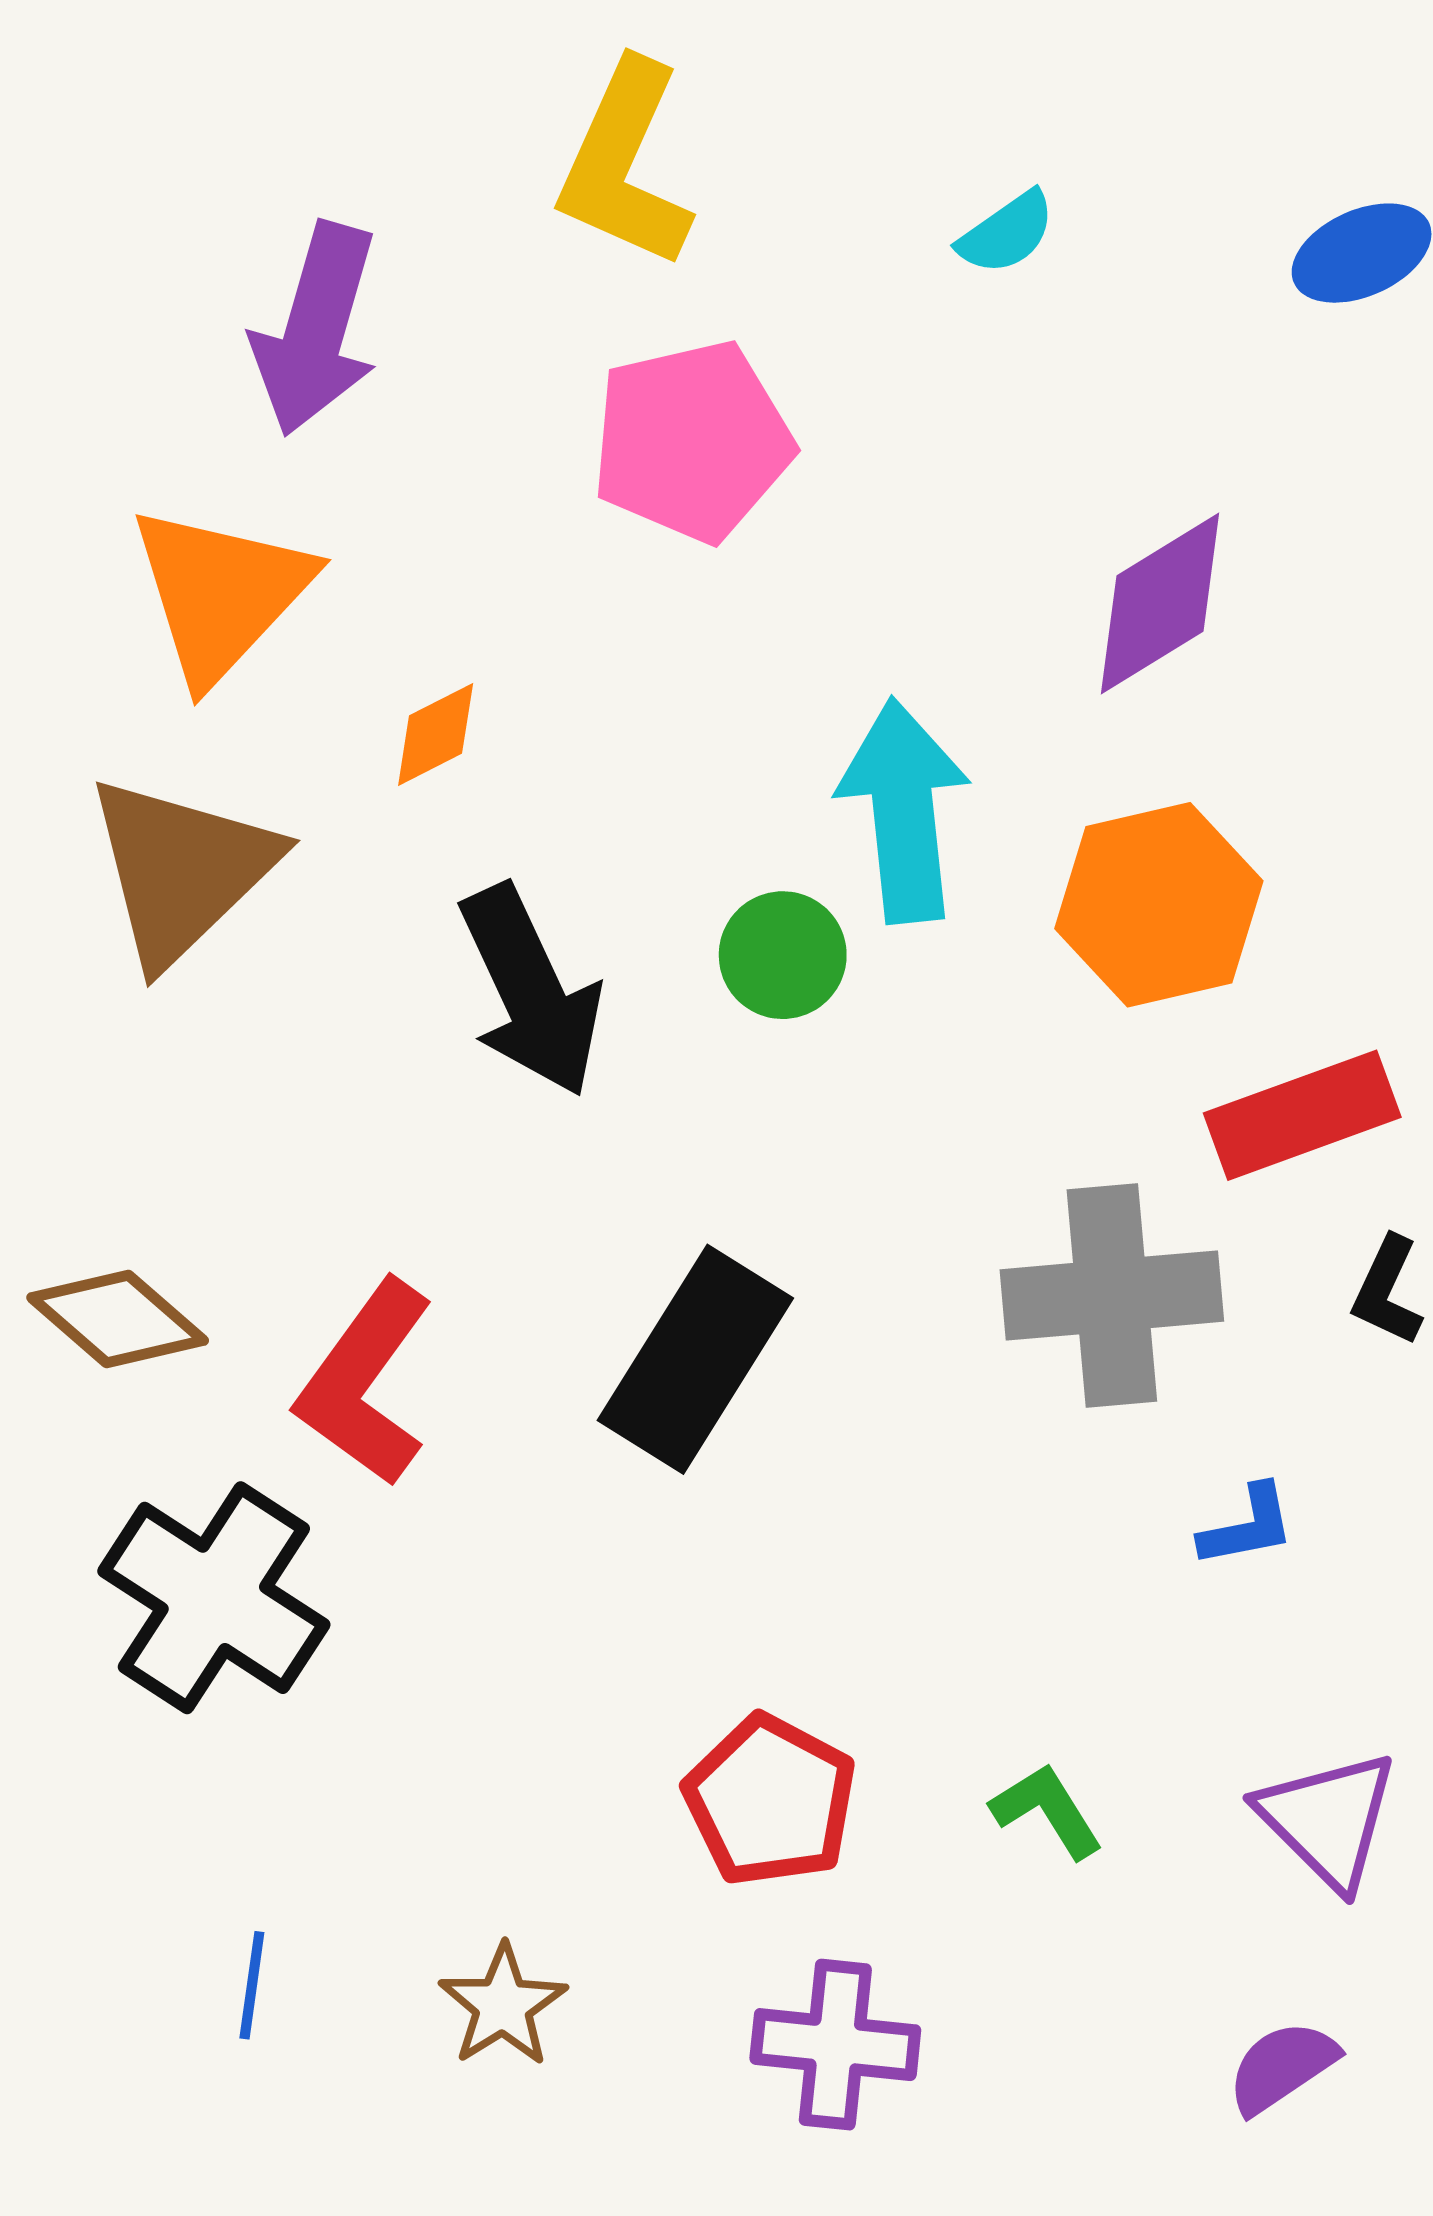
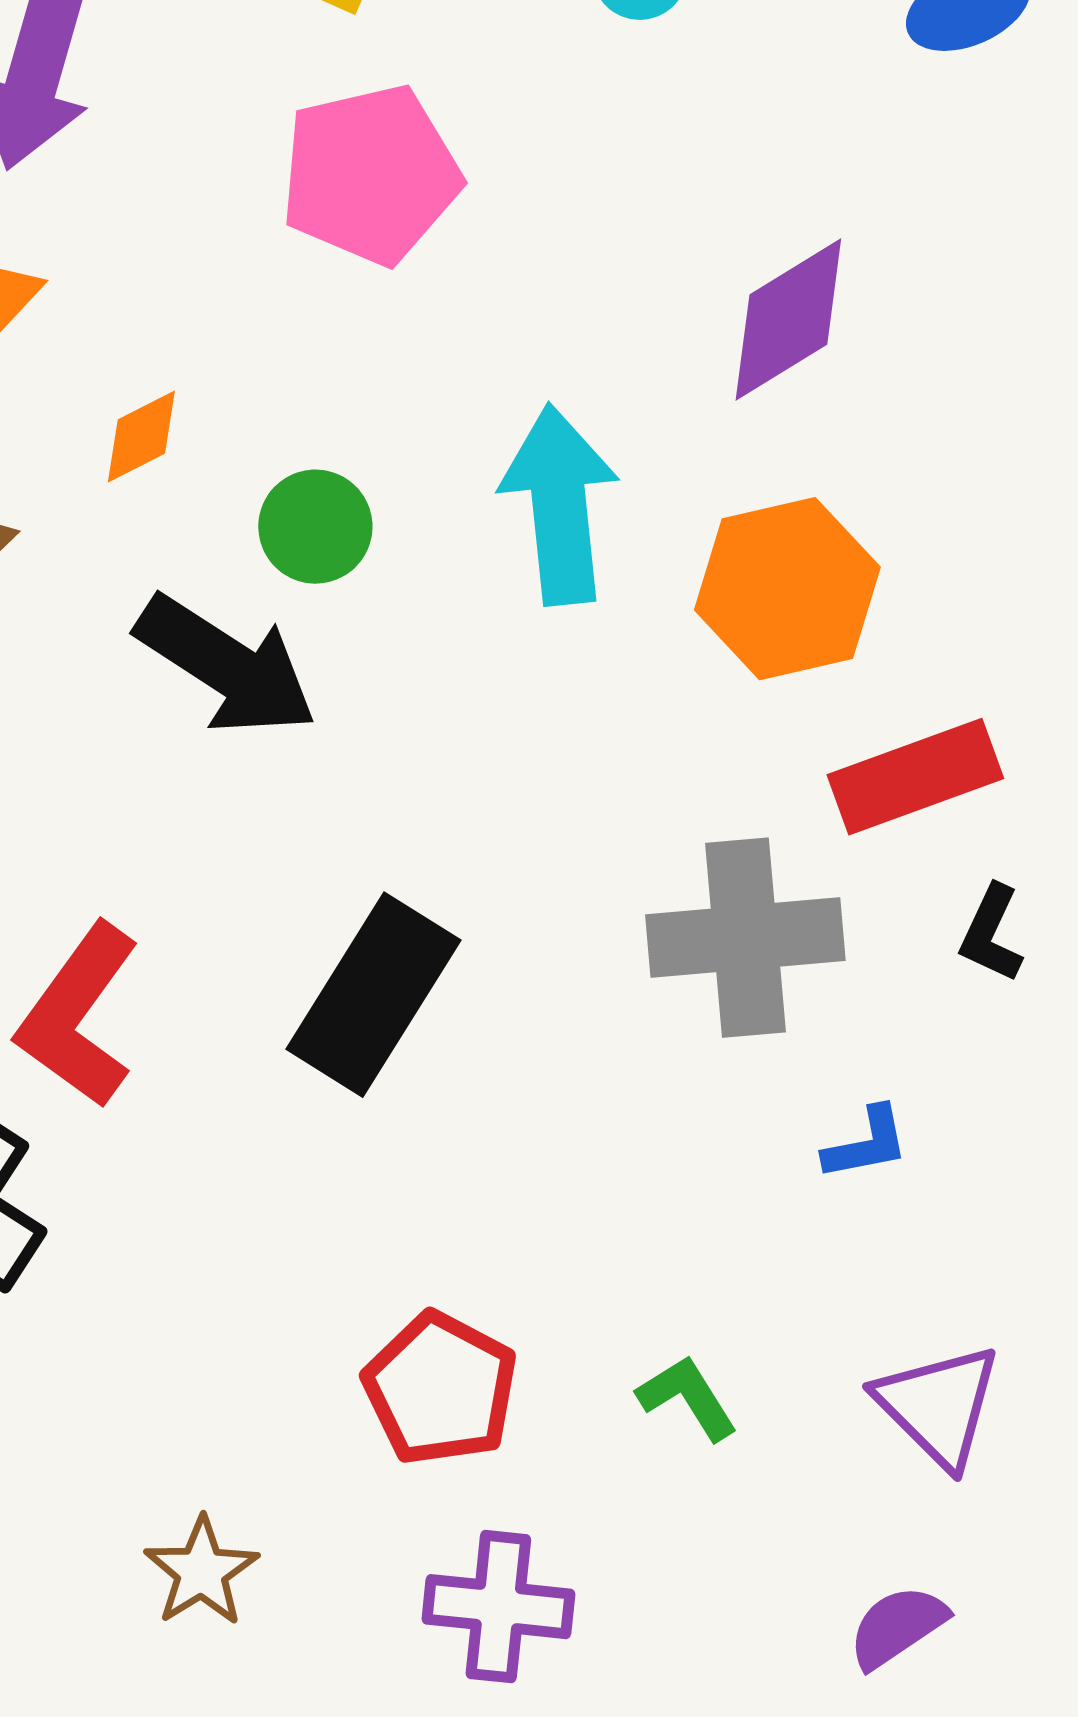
green circle: (783, 955) -> (315, 527), moved
black arrow: (531, 991) -> (226, 666), turned -32

